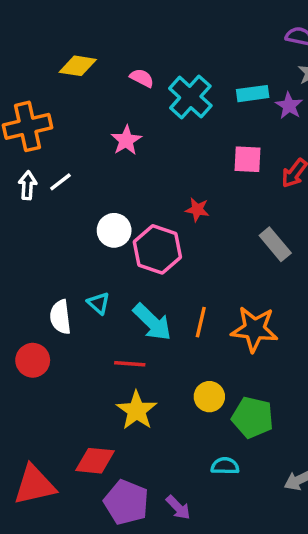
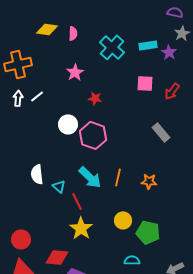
pink semicircle: (142, 78) -> (73, 33), moved, turned 64
red star: (197, 210) -> (95, 98), moved
cyan triangle: (99, 303) -> (59, 186), moved
orange star: (254, 329) -> (149, 181), size x0.6
red circle: (33, 360) -> (21, 239), moved
red line: (130, 364) -> (77, 201), turned 60

